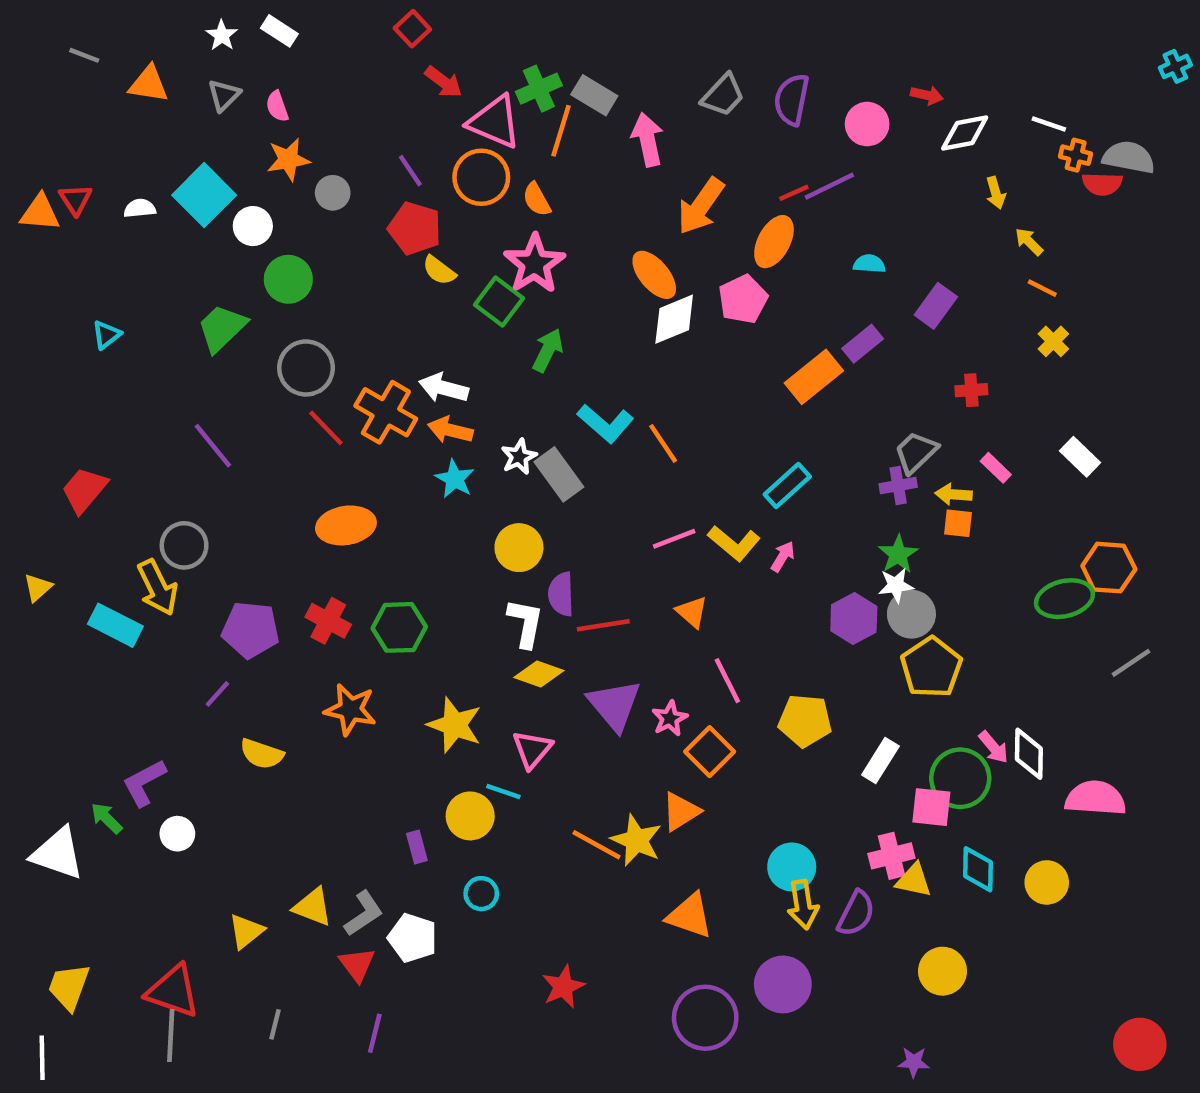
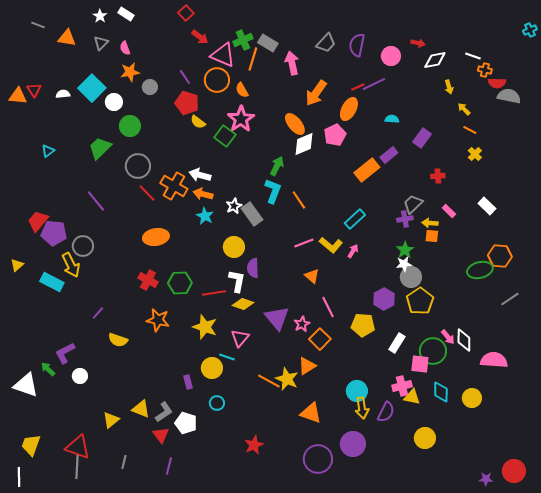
gray semicircle: (1129, 157) -> (509, 96), moved
green arrow: (548, 350) -> (277, 166), moved
cyan L-shape: (605, 423) -> (273, 191), turned -110
purple hexagon: (854, 619) -> (384, 299), moved
red line: (603, 625) -> (214, 293), moved
purple pentagon: (251, 630) -> (54, 233), moved
purple star: (914, 1062) -> (486, 479), moved

